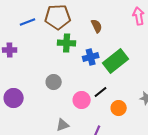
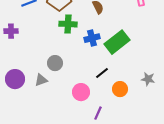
pink circle: (82, 100) -> (81, 92), moved
gray triangle: (63, 125) -> (41, 80), moved

